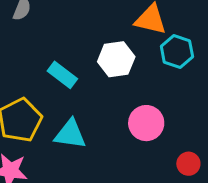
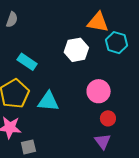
cyan rectangle: (62, 75) -> (27, 62), moved
red circle: (188, 164) -> (108, 118), moved

